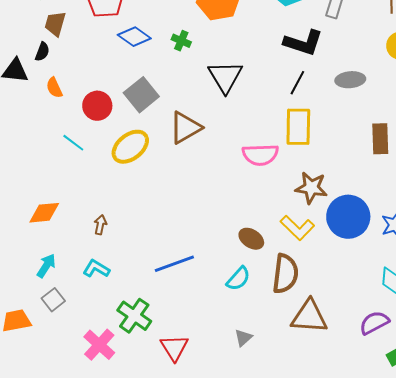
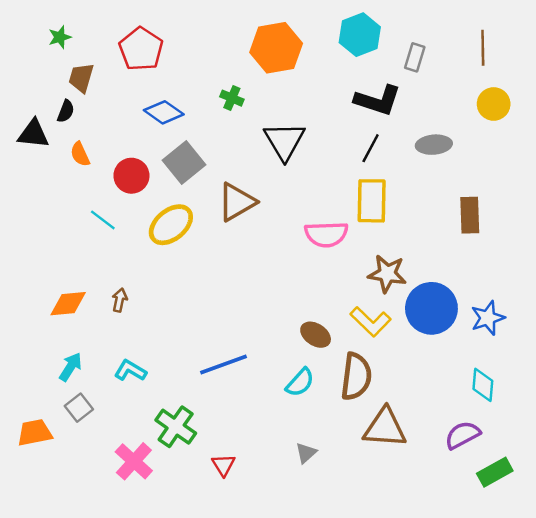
blue diamond: (134, 37) -> (164, 112), moved
brown arrow: (100, 225) -> (120, 300), moved
red triangle: (174, 348) -> (224, 465), size x0.7

